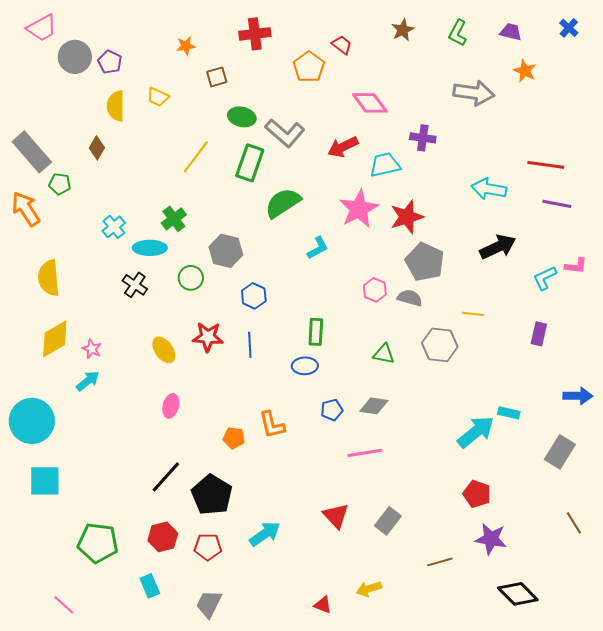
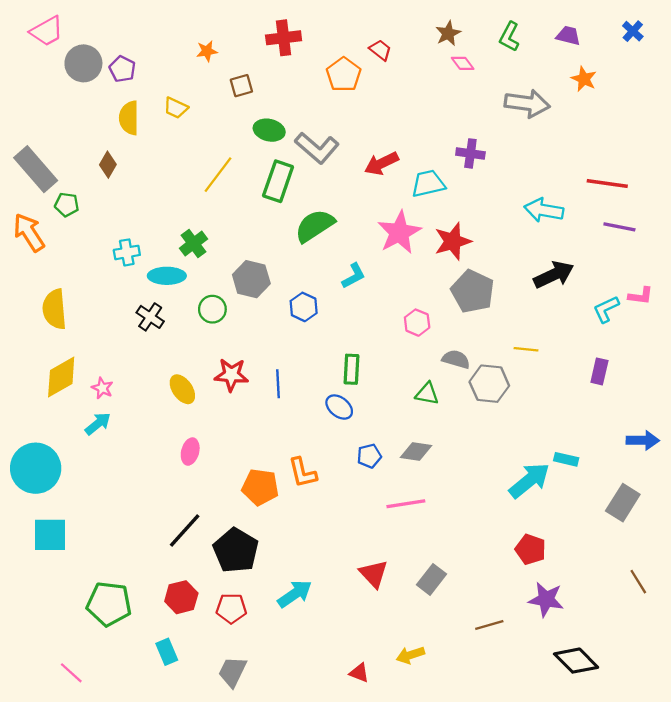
pink diamond: (370, 103) -> (463, 63), moved, size x0.6
cyan cross: (114, 227) -> (127, 252), turned 30
blue hexagon: (254, 296) -> (304, 307), moved
gray semicircle: (410, 298) -> (456, 359), moved
blue ellipse: (305, 366) -> (339, 407), turned 40
orange pentagon: (234, 438) -> (260, 487), size x1.5

